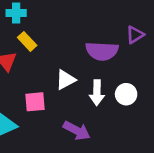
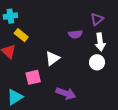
purple semicircle: (102, 51) -> (75, 34), size x0.6
white arrow: (97, 93) -> (100, 42), moved

